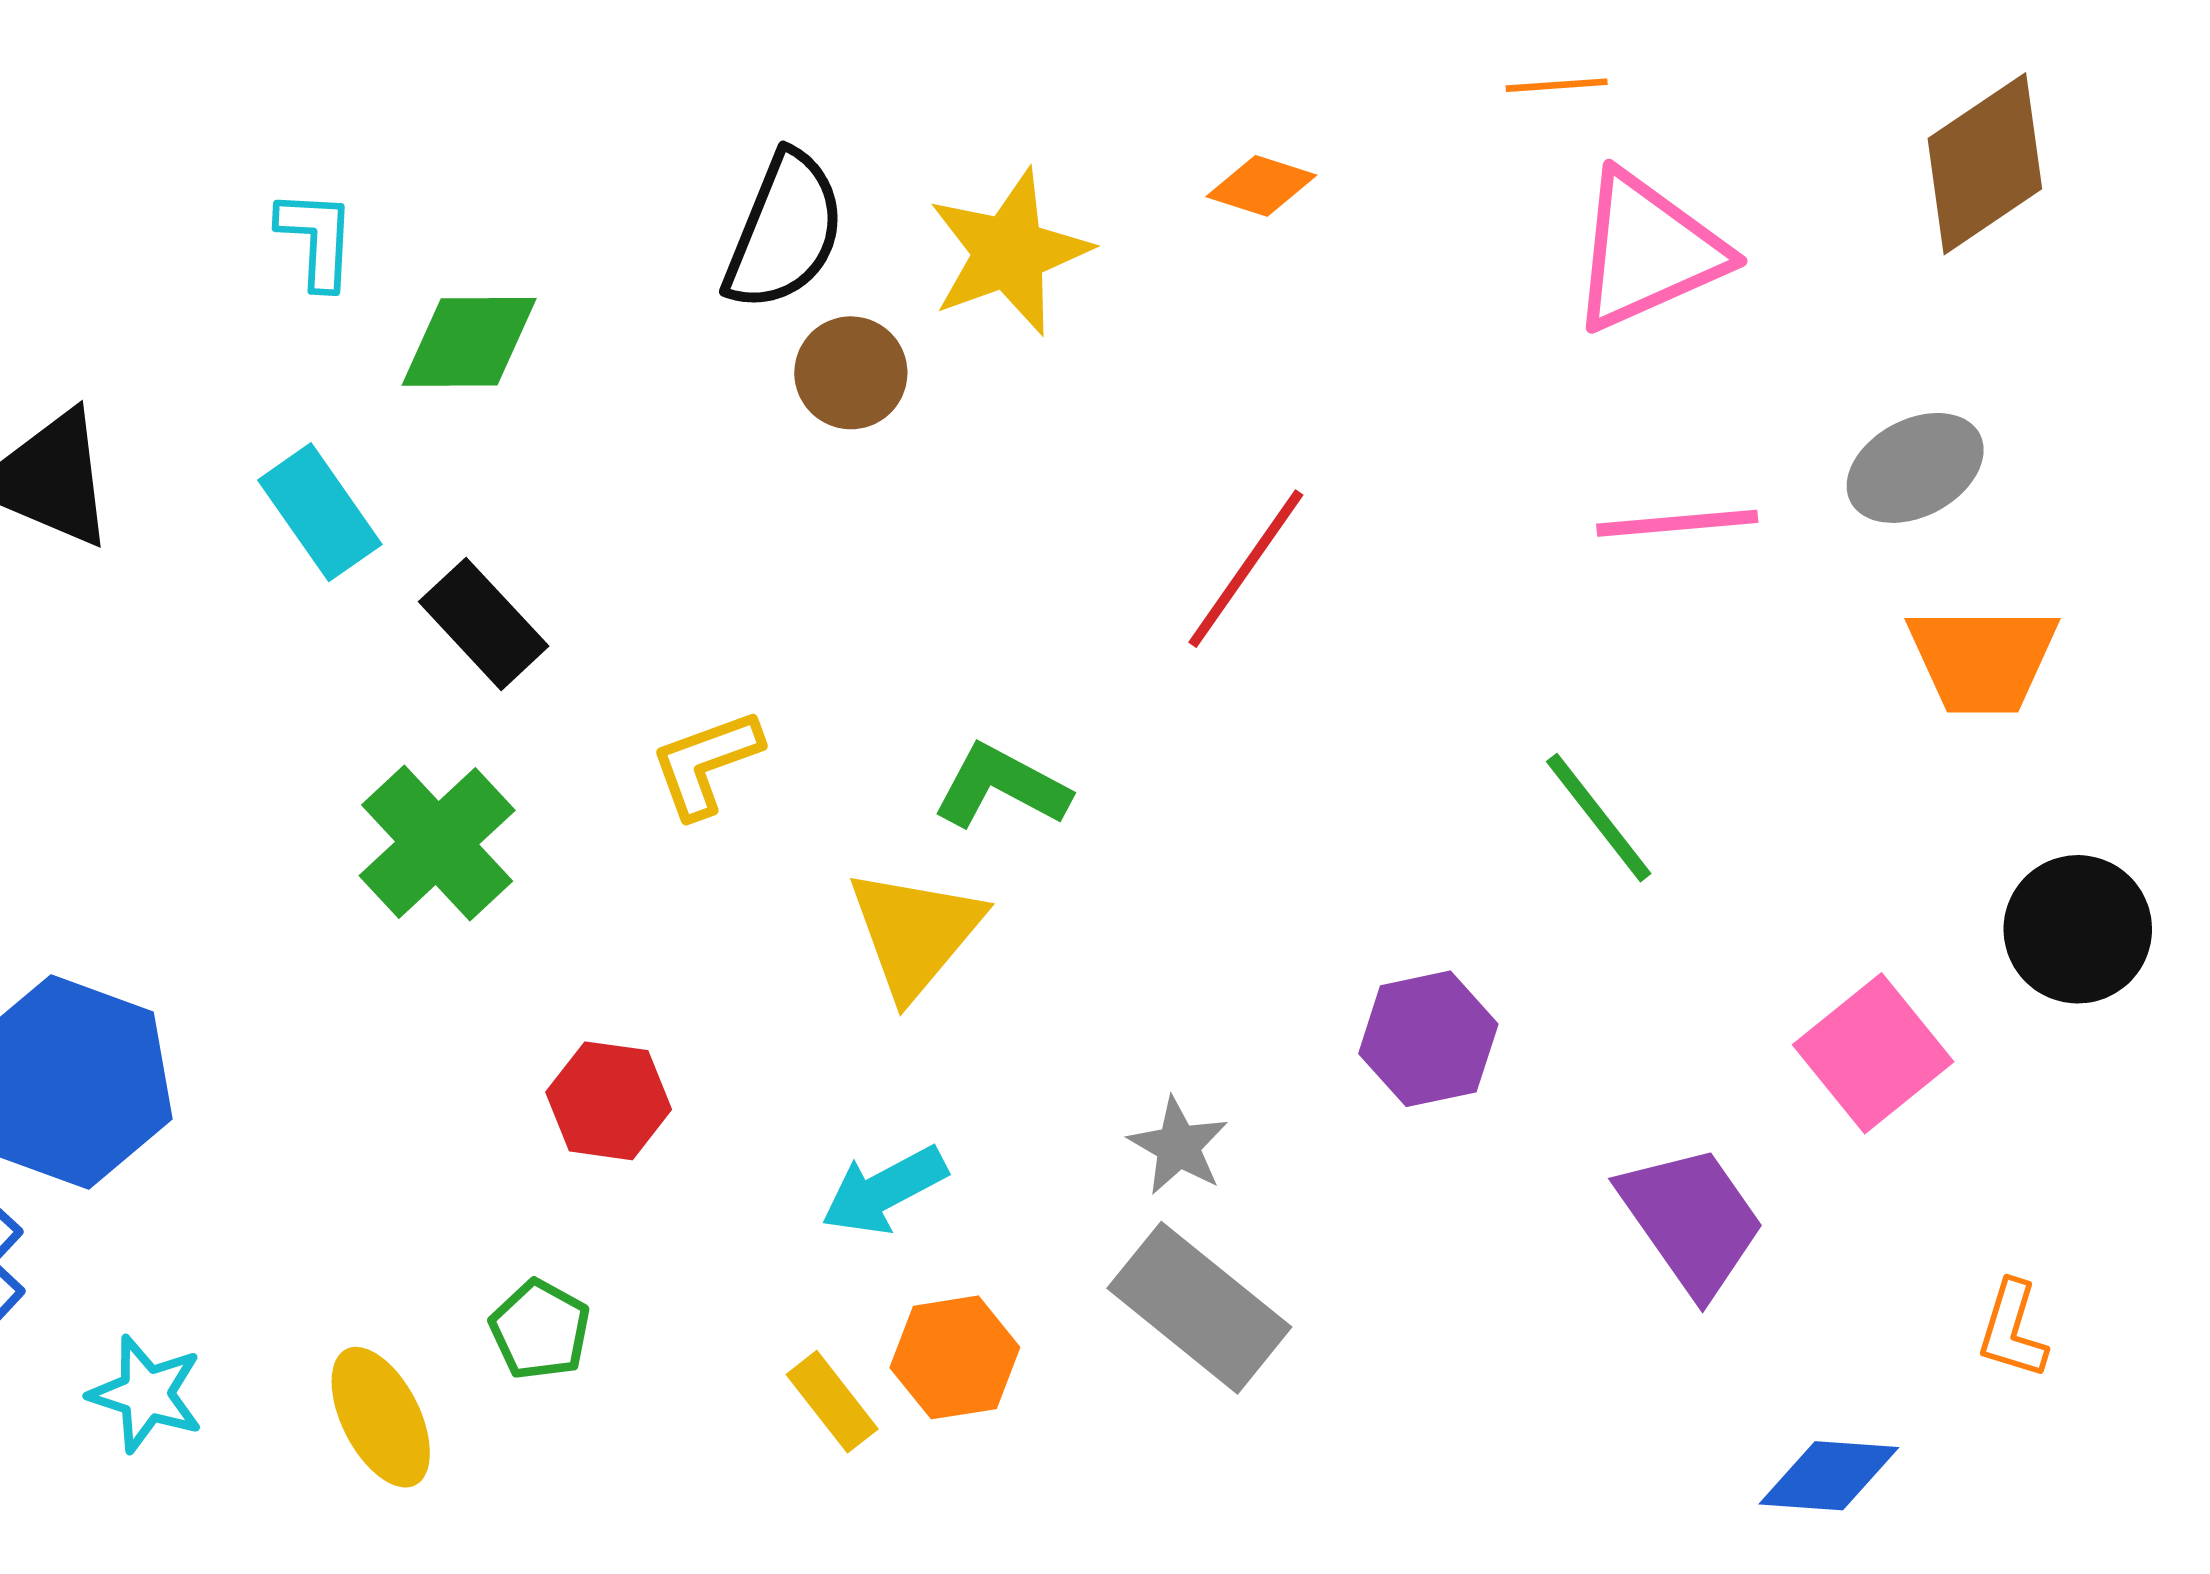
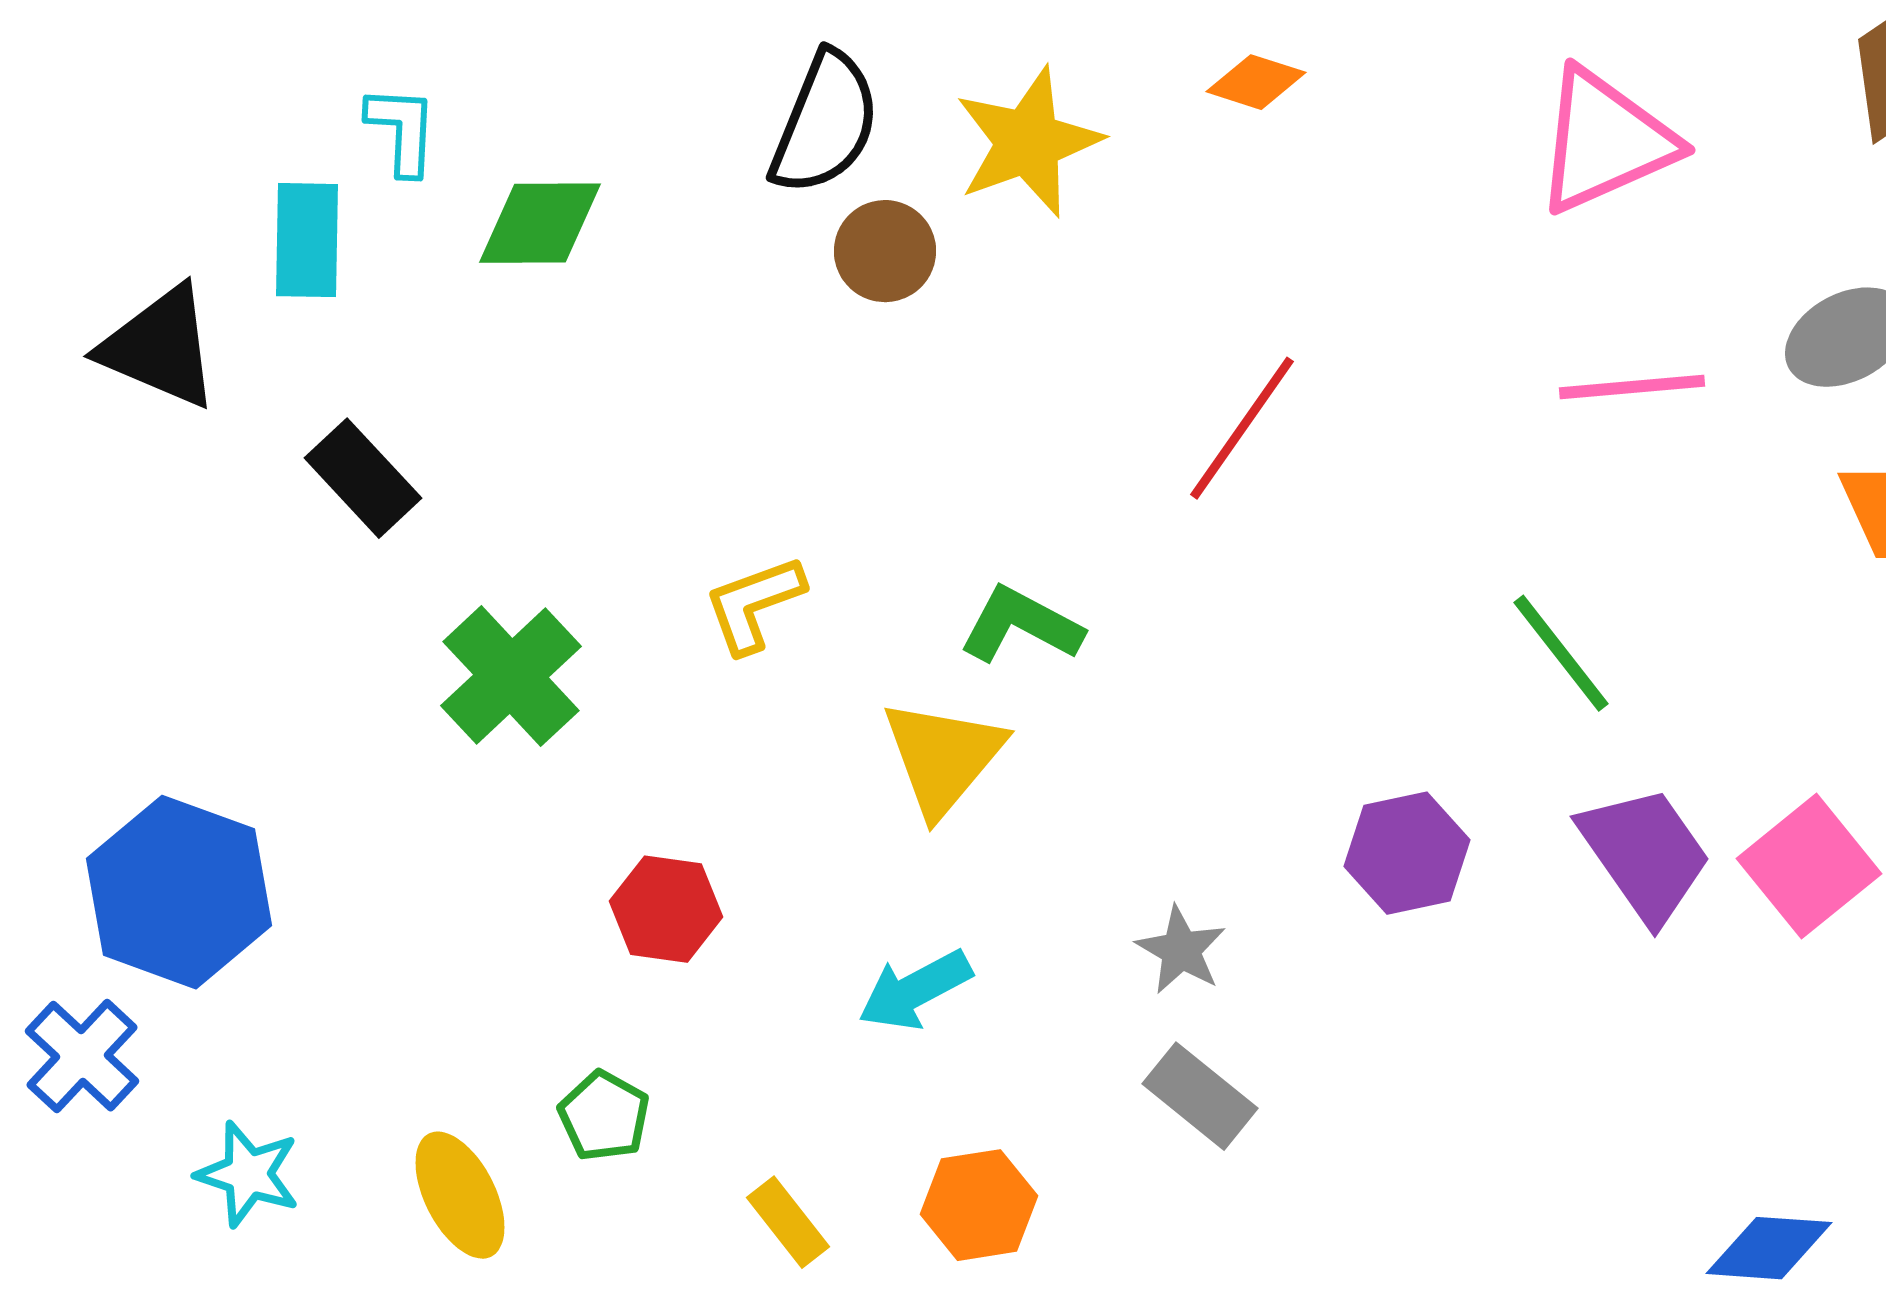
cyan rectangle: (320, 512) -> (307, 240), moved, turned 36
black rectangle: (484, 624) -> (363, 478), moved
purple trapezoid: (1692, 1220) -> (1645, 854), moved
gray rectangle: (1199, 1308) -> (1200, 1096), size x0.7
orange hexagon: (955, 1357) -> (979, 1205), moved
yellow rectangle: (832, 1402) -> (788, 1222), moved

